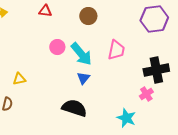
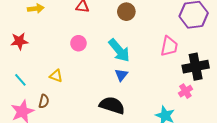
pink circle: (57, 47) -> (78, 43), moved
pink trapezoid: (116, 50) -> (169, 46), moved
yellow triangle: (19, 79) -> (56, 76), turned 32

